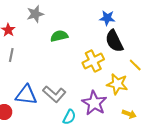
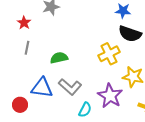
green semicircle: (59, 36) -> (59, 58), moved
black semicircle: (114, 41) -> (130, 34), turned -45

